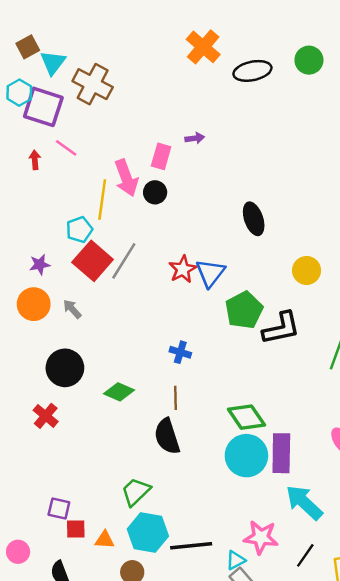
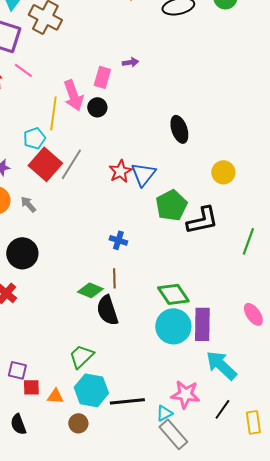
green diamond: (119, 392) -> (90, 290), moved

